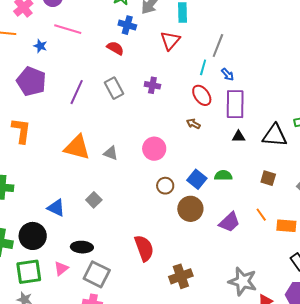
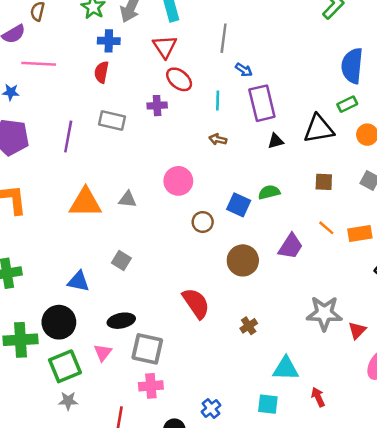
red semicircle: (115, 48) -> (101, 72), turned -96
cyan line: (203, 67) -> (218, 101), moved
gray rectangle: (114, 88) -> (112, 121), turned -35
red ellipse: (202, 95) -> (179, 79), moved
brown circle: (190, 209) -> (243, 260), moved
brown cross: (181, 276) -> (249, 326), size x0.6

